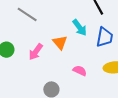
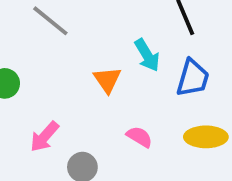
pink arrow: (36, 52) -> (44, 137), moved

